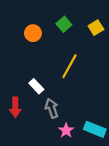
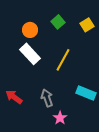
white rectangle: (36, 86) -> (30, 54), moved, size x1.5
red arrow: (15, 107) -> (14, 97), turned 126
cyan rectangle: (95, 129) -> (86, 93), moved

